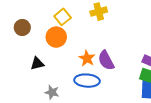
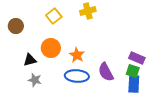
orange circle: (56, 37) -> (51, 48), moved
purple semicircle: (106, 60) -> (106, 72), moved
gray star: (52, 92) -> (35, 80), moved

